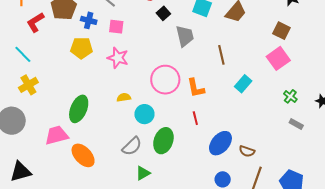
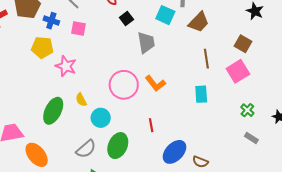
brown line: (221, 55) -> (206, 59), moved
pink star: (118, 58) -> (66, 66), moved
cyan rectangle: (243, 84) -> (201, 94), turned -48
orange L-shape: (196, 88) -> (155, 83), moved, turned -30
yellow semicircle: (124, 97) -> (81, 100), turned -112
green ellipse: (79, 109) -> (53, 111), moved

